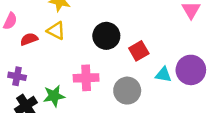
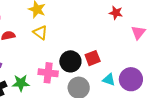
yellow triangle: (56, 31) -> (40, 33), moved
black circle: (106, 36) -> (70, 61), moved

